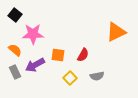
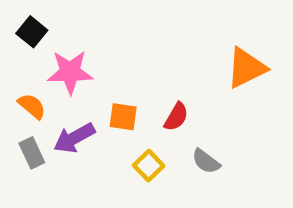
gray semicircle: (97, 76) -> (206, 161), turned 48

